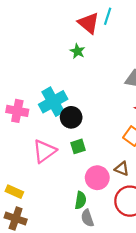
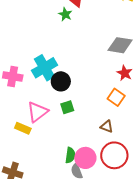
green star: (78, 51) -> (65, 14), moved
pink circle: (97, 178) -> (85, 158), moved
yellow rectangle: (14, 192) -> (23, 128), moved

